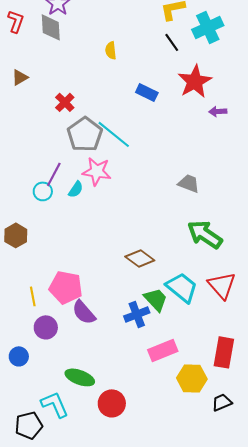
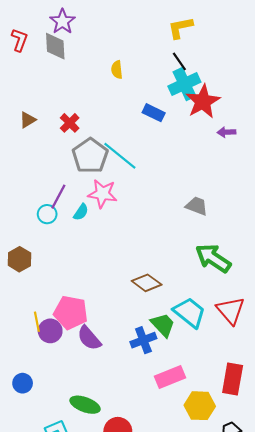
cyan cross: (208, 27) -> (184, 84), moved
brown triangle: (20, 77) -> (28, 120), moved
purple circle: (46, 327) -> (50, 331), moved

